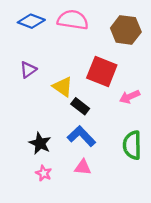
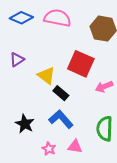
pink triangle: (83, 167) -> (75, 147), moved
pink star: (44, 173) -> (49, 149), moved

